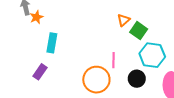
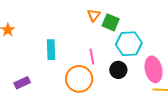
cyan rectangle: (52, 43) -> (51, 50), moved
purple rectangle: (40, 72) -> (22, 83), turned 42

